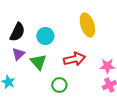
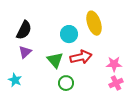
cyan circle: (45, 36) -> (69, 34), moved
green triangle: (38, 62) -> (55, 60), moved

